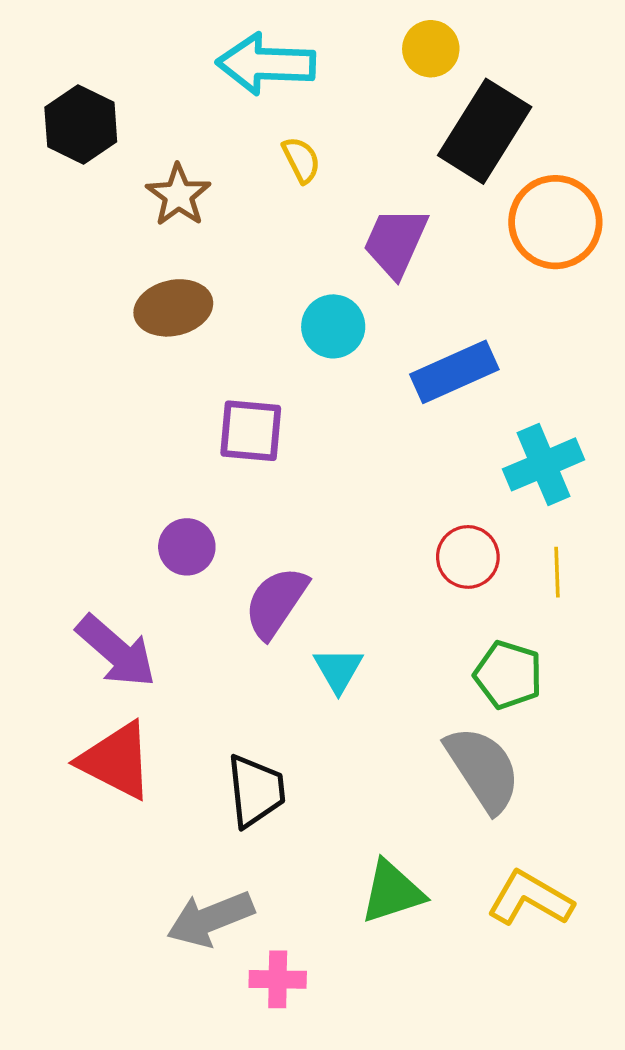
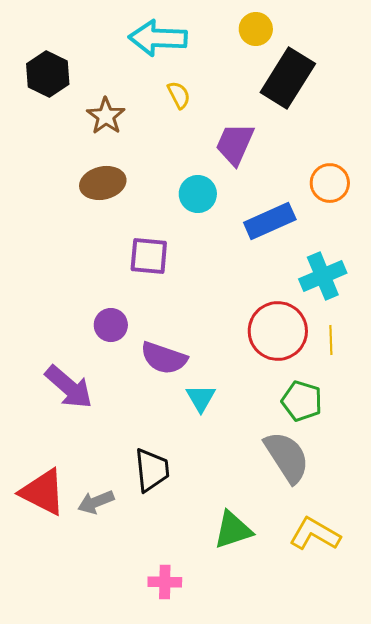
orange circle: (555, 222) -> (330, 183), moved, size x0.7
red circle: (468, 557) -> (278, 331), size x1.6
purple semicircle: (276, 602) -> (164, 358), turned -105
red triangle: (116, 761) -> (43, 492), moved
gray arrow: (210, 919) -> (96, 502), moved, size x0.7

